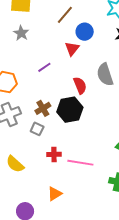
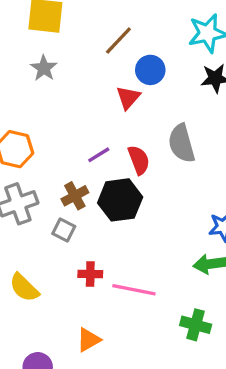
purple line: (44, 67) -> (99, 155), moved

